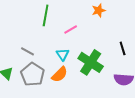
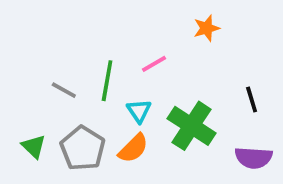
green line: (46, 15) -> (107, 81), moved
gray line: (28, 51) -> (64, 90), moved

